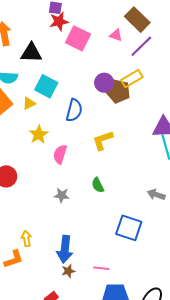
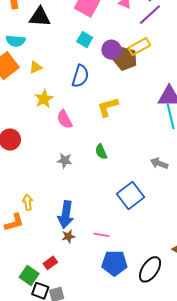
cyan square: (46, 86) -> (85, 40), moved, size x0.7
pink semicircle: (60, 154) -> (65, 119), turned -48
blue square: (129, 228) -> (130, 196), turned 32

